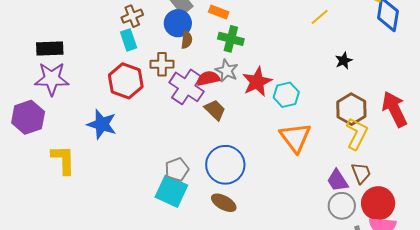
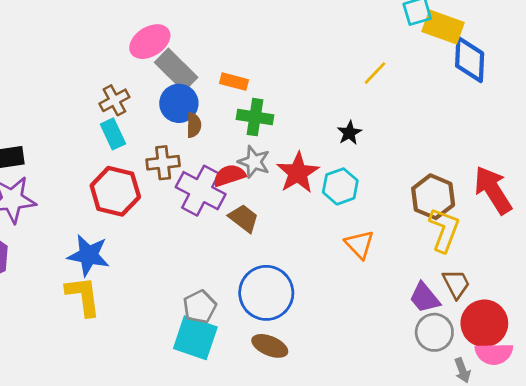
black star: (344, 61) -> (349, 133), moved
orange triangle: (295, 137) -> (359, 244), size x0.7
yellow L-shape: (63, 160) -> (83, 296), moved

